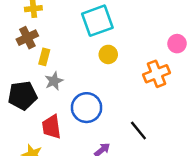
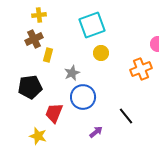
gray star: (54, 81) -> (72, 73), moved
red trapezoid: (52, 127) -> (54, 113), turned 30

